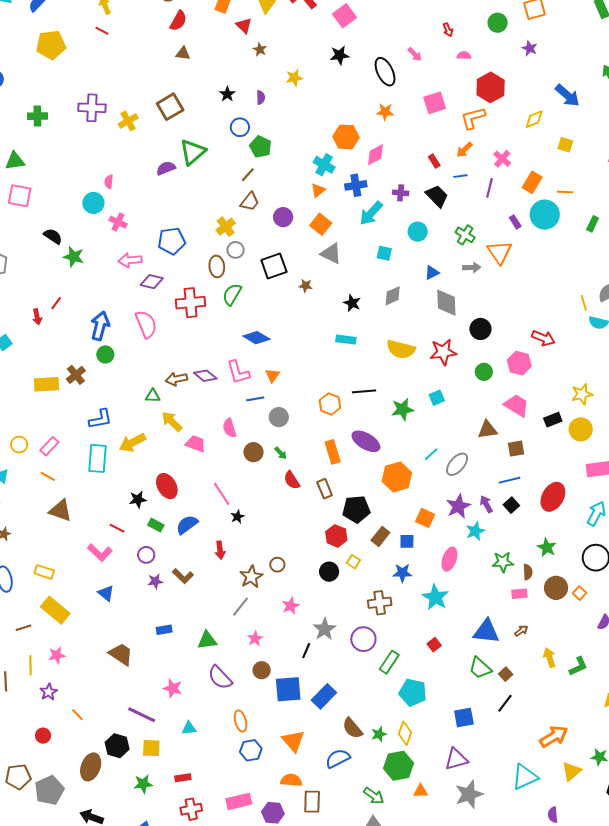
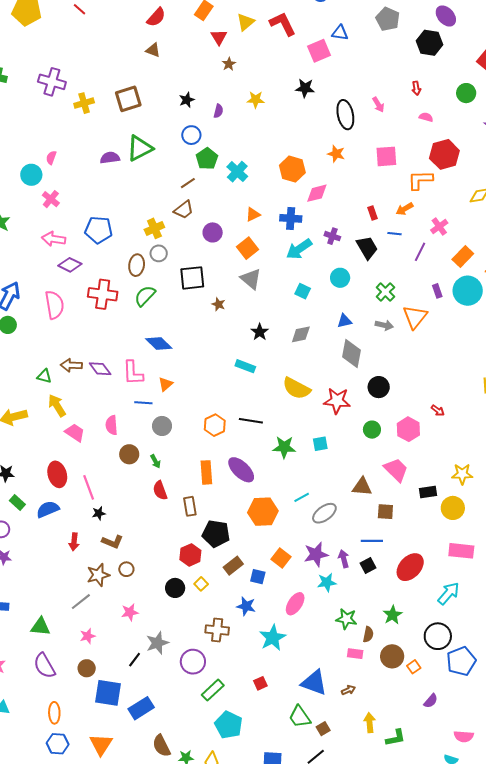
cyan cross: (324, 165) -> (237, 172), moved
red arrow: (543, 338) -> (438, 410), size x0.6
red ellipse: (167, 486) -> (57, 474), moved
brown L-shape: (183, 576) -> (112, 542), moved, turned -35

